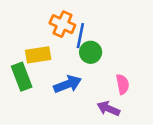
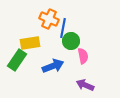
green rectangle: (22, 77) -> (17, 60), turned 55
pink semicircle: (123, 84) -> (83, 56), moved

